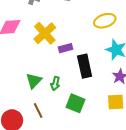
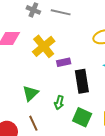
green arrow: (55, 83) -> (59, 103), moved
green square: (76, 103) -> (82, 117), moved

